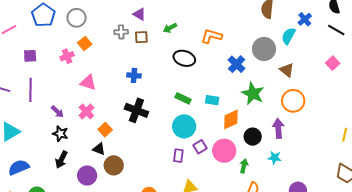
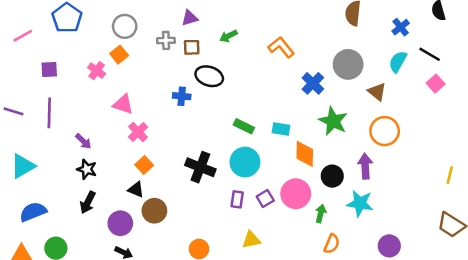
purple triangle: (139, 14) -> (190, 18), turned -48
gray circle: (77, 18) -> (125, 26), moved
black line: (336, 30) -> (430, 54), moved
orange L-shape: (211, 36) -> (281, 47), turned 35
cyan semicircle: (288, 36) -> (398, 62), moved
pink cross: (67, 56) -> (97, 71), turned -32
black ellipse: (184, 58) -> (209, 76), moved
black cross: (136, 110) -> (200, 167), moved
pink cross: (86, 111) -> (138, 132), moved
orange diamond: (231, 119) -> (305, 154), turned -65
purple square: (200, 147) -> (265, 198), moved
cyan star: (275, 158) -> (360, 203), size x1.5

